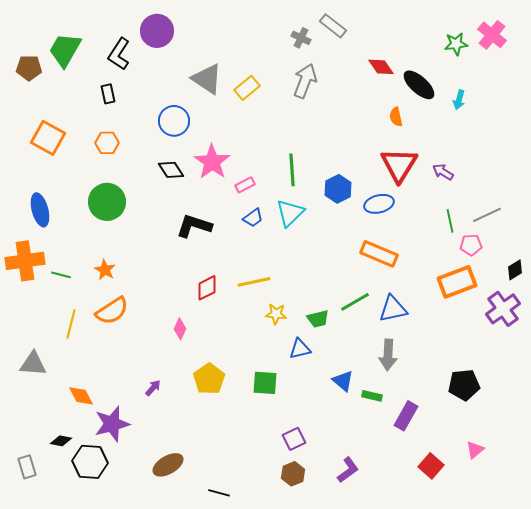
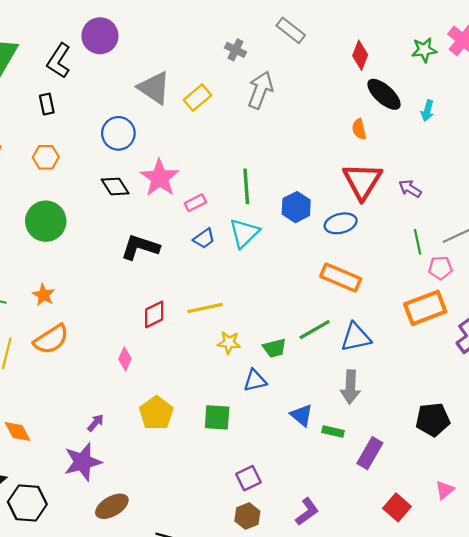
gray cross: (301, 38) -> (235, 50), moved
red diamond: (381, 67) -> (360, 55), moved, turned 56
purple star: (112, 424) -> (83, 462), moved

